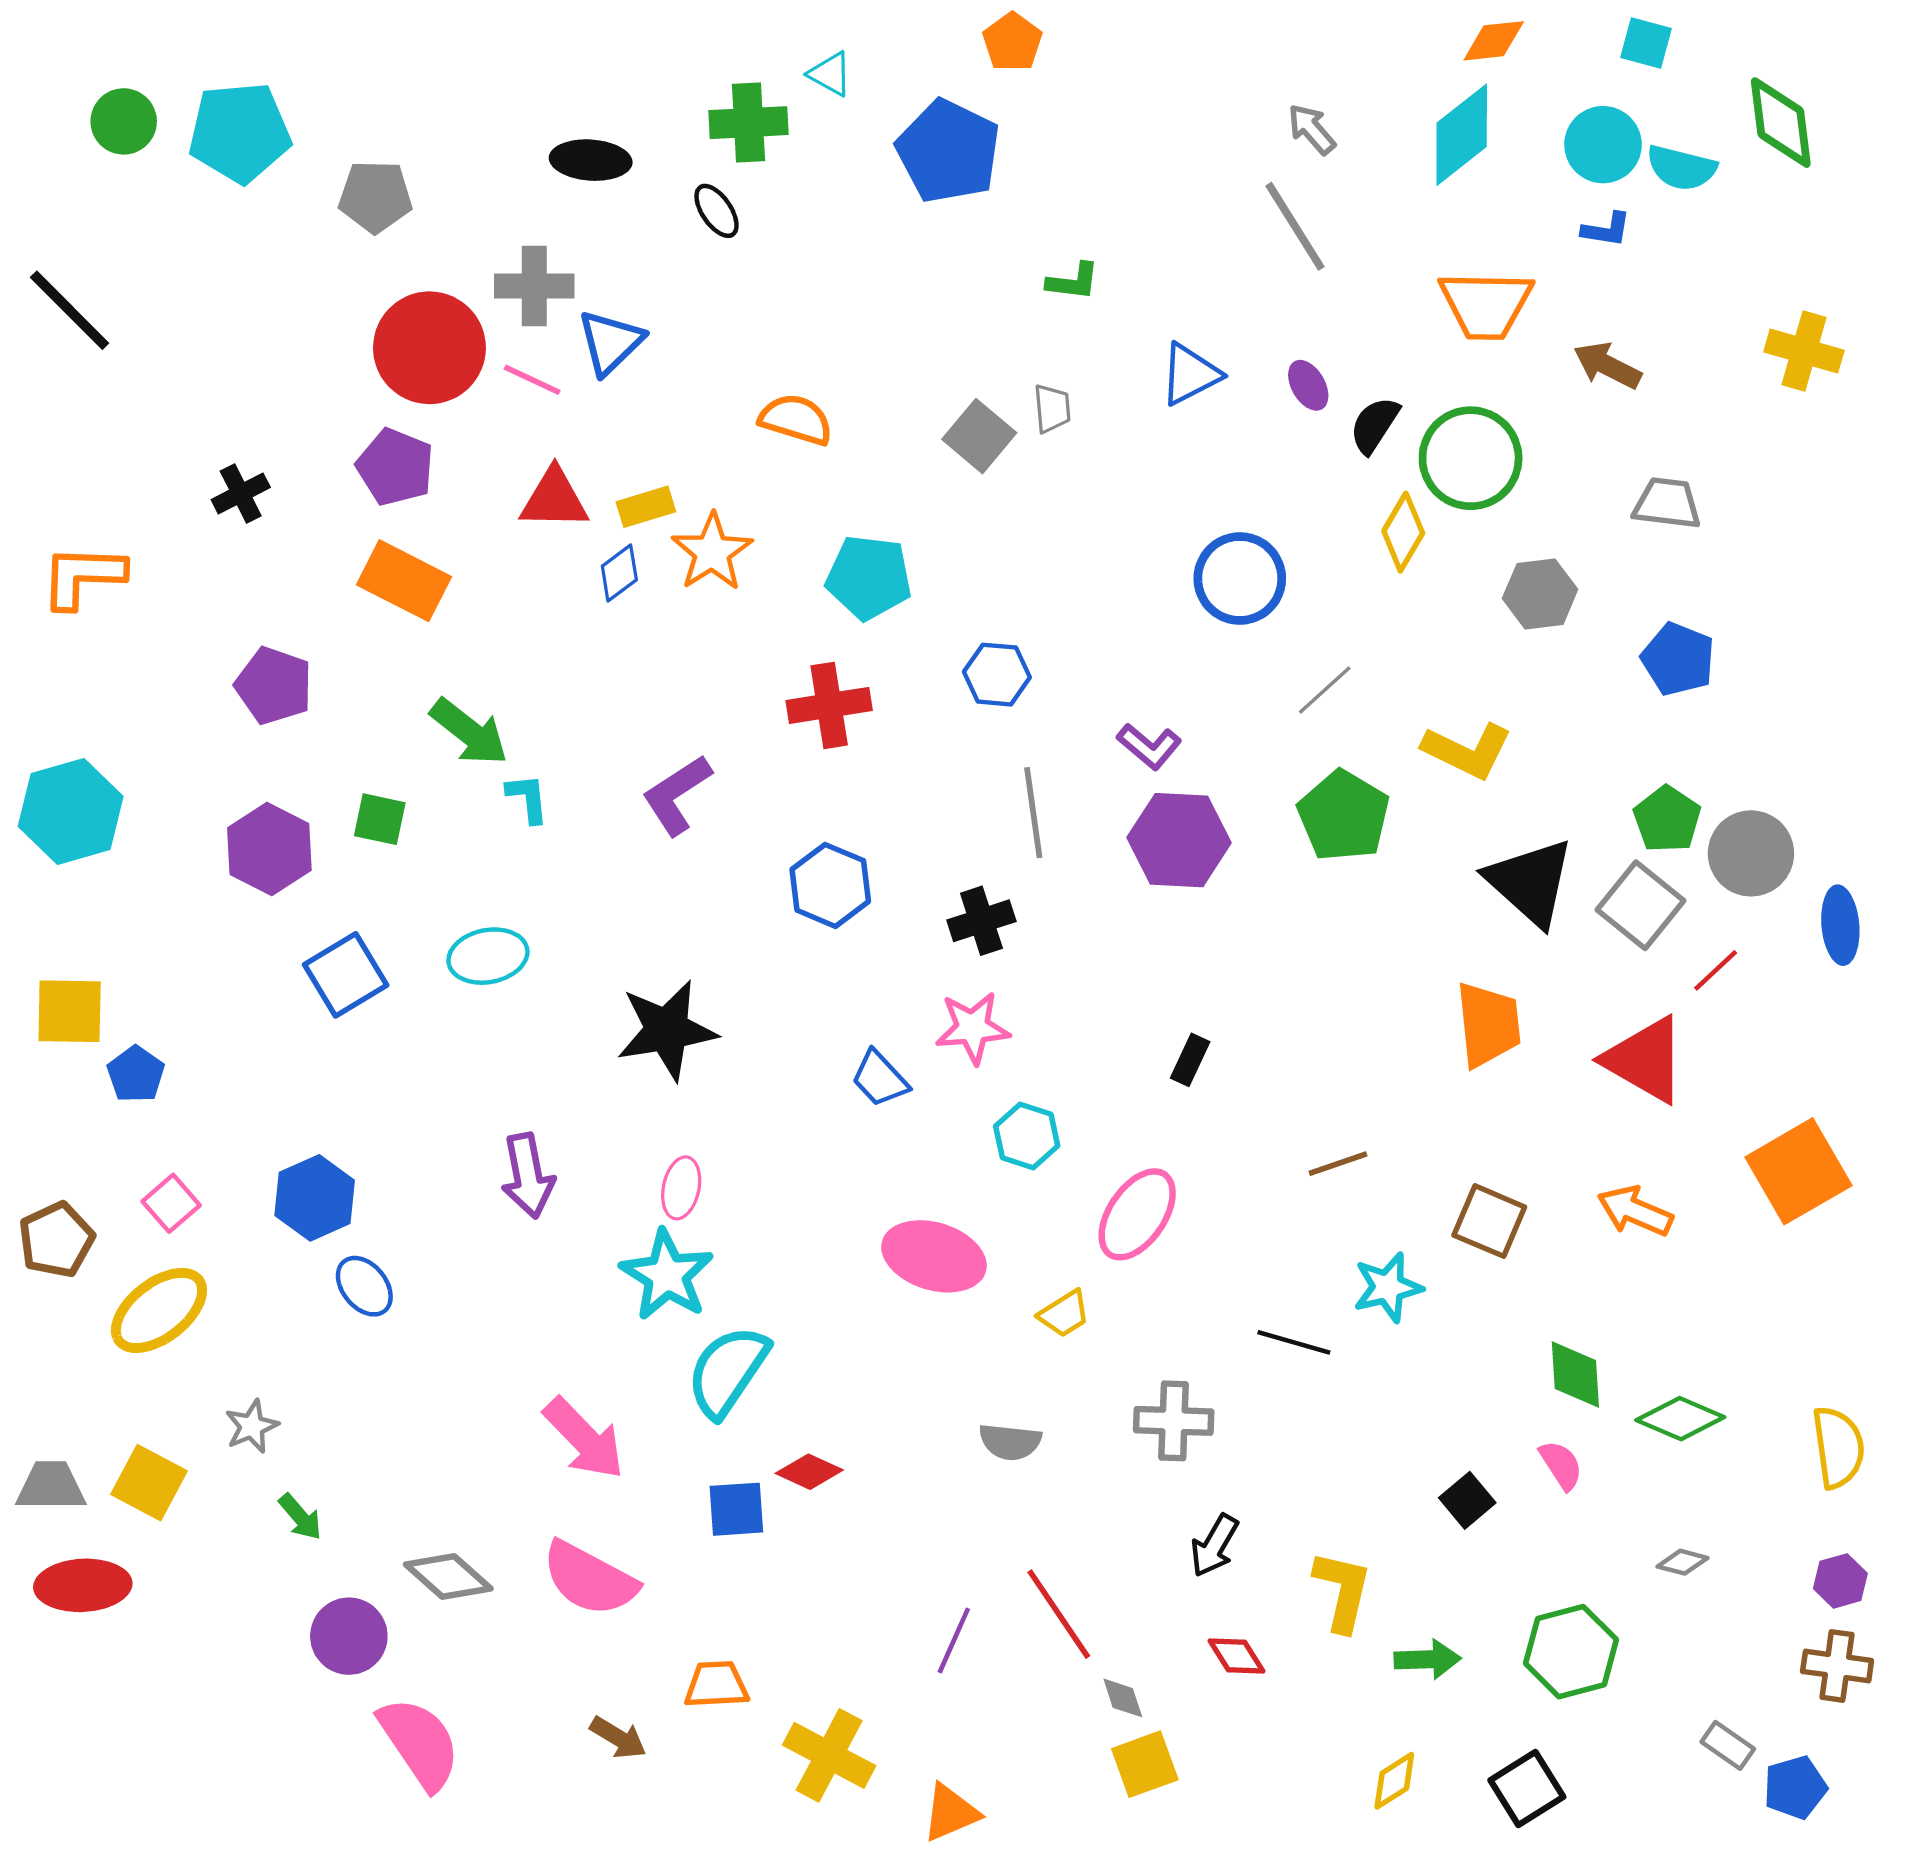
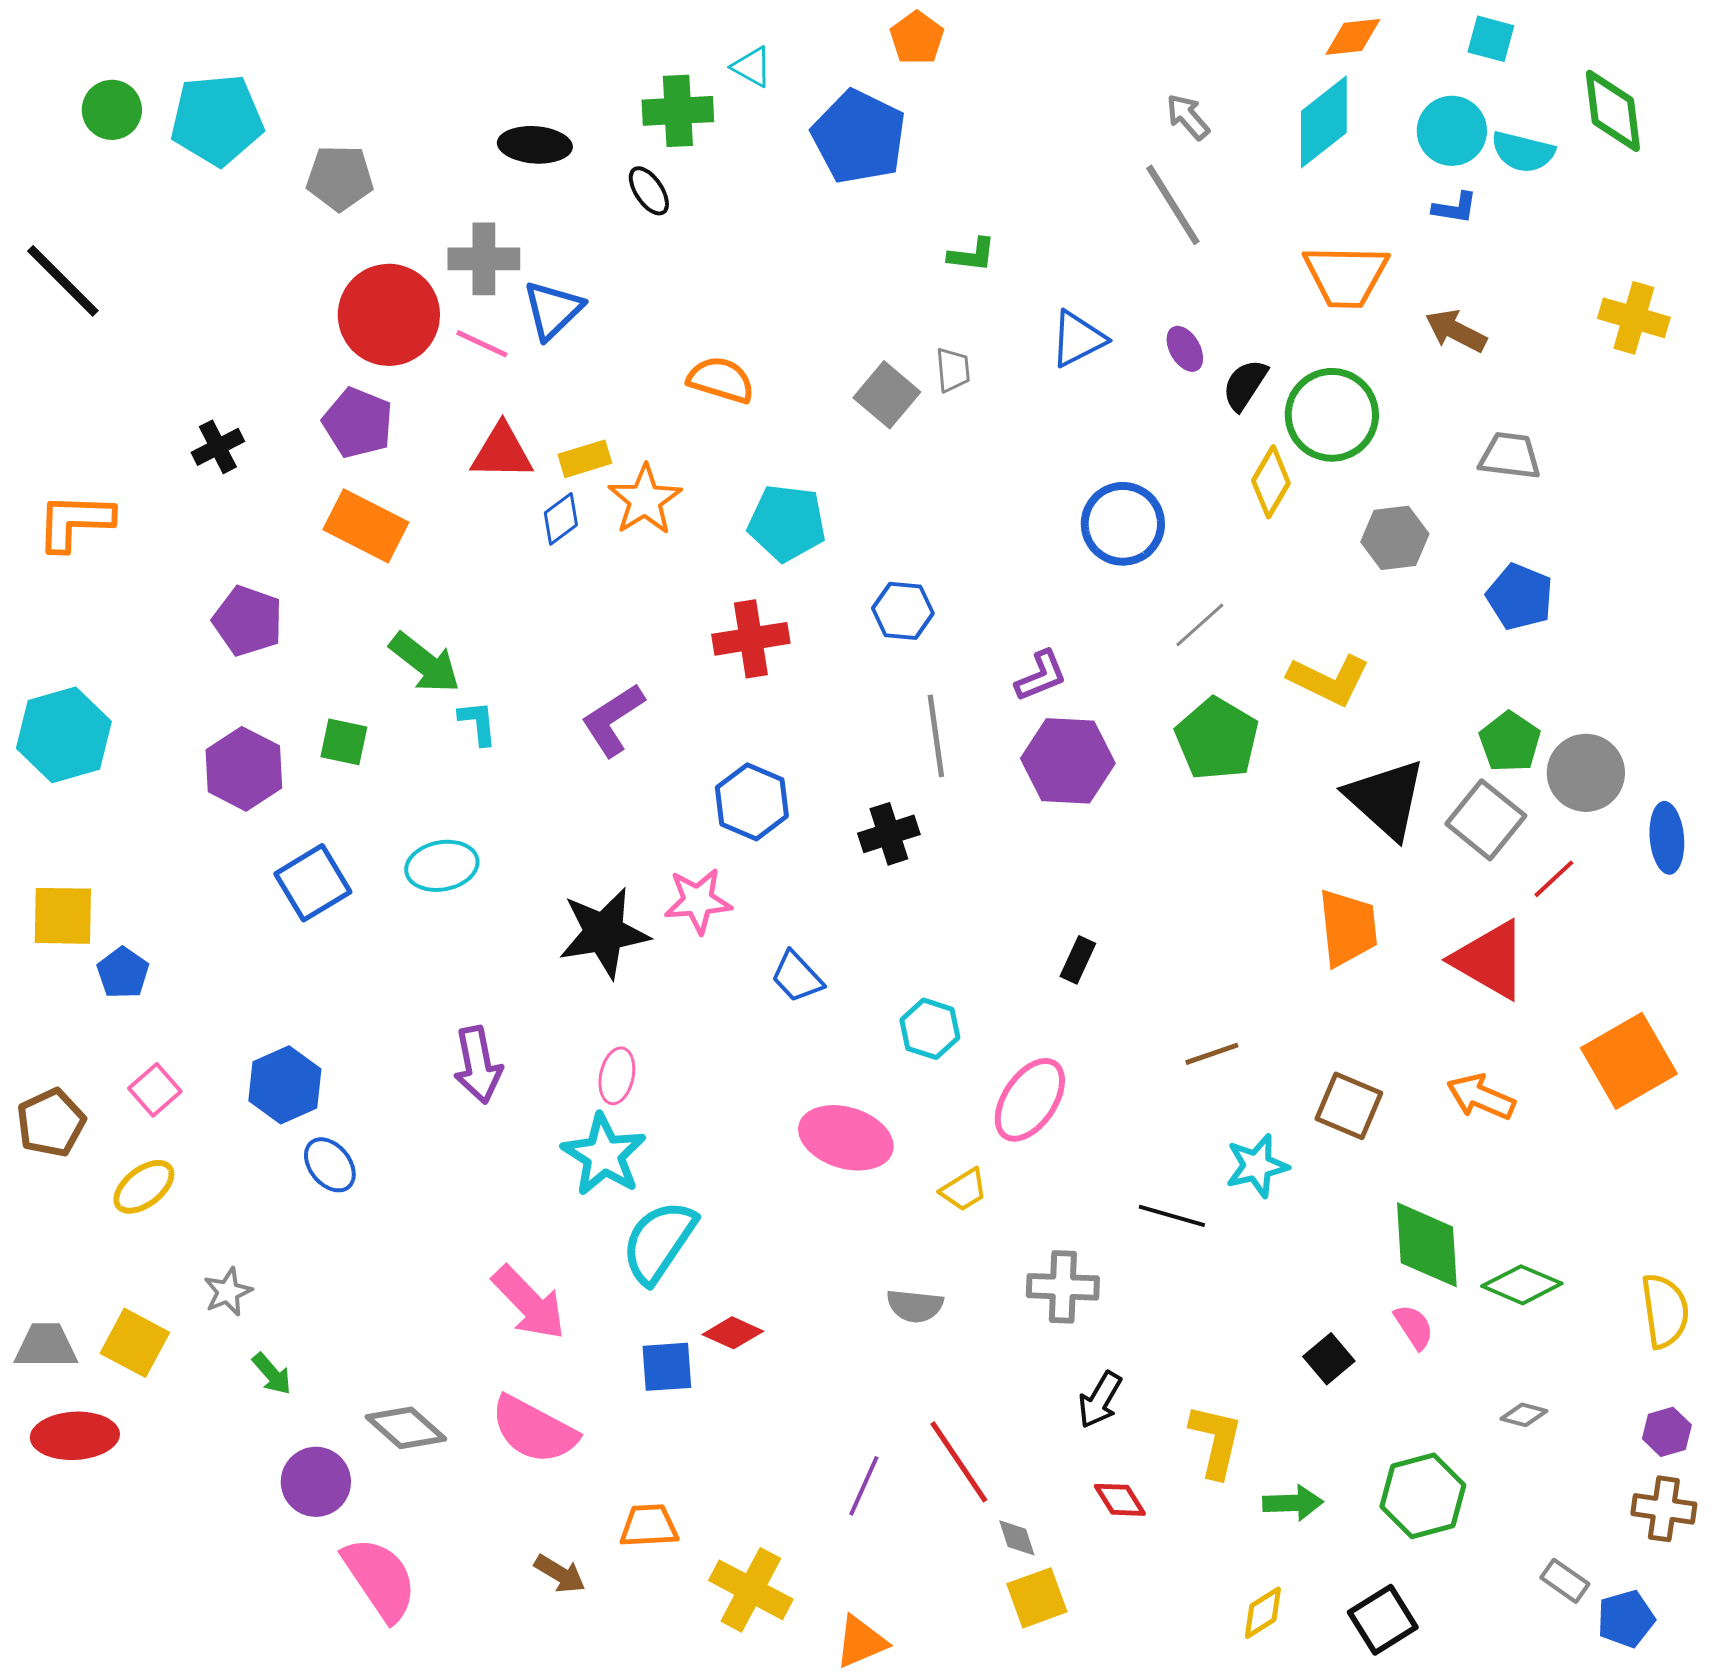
purple L-shape: (1149, 746) -> (1041, 676), turned -62
pink star: (973, 1028) -> (698, 901), moved
yellow ellipse: (159, 1310) -> (144, 1187), size x0.7
green diamond: (1575, 1374) -> (1427, 1245), size x1.4

